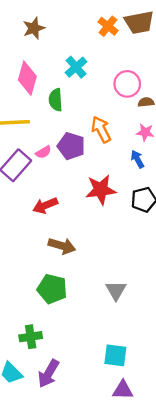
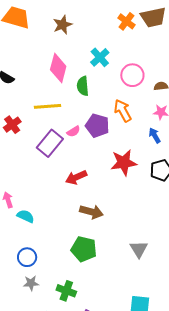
pink circle: (127, 84) -> (132, 75), moved
green cross: (31, 337) -> (66, 291), turned 30

